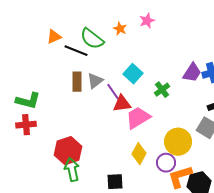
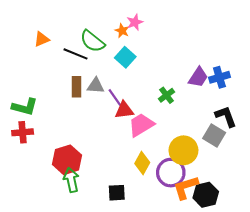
pink star: (147, 21) -> (135, 22), moved
orange triangle: (54, 37) -> (42, 39), moved
cyan square: (133, 74) -> (125, 57), moved
gray triangle: (95, 81) -> (96, 86), turned 42
purple circle: (166, 163) -> (171, 173), size x1.4

